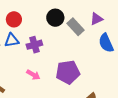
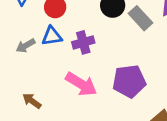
pink arrow: (33, 75) -> (81, 84), size x1.6

